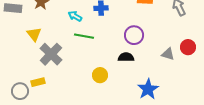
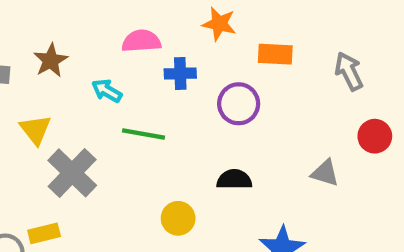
cyan arrow: (75, 16) -> (107, 91), moved
purple circle: (134, 35) -> (239, 104), moved
red circle: (188, 47) -> (375, 136), moved

